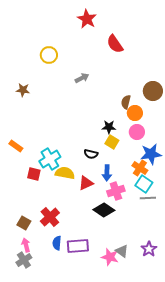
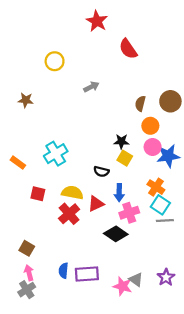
brown semicircle: (126, 102) -> (140, 104), moved
blue star: (151, 154) -> (168, 156), moved
cyan cross: (50, 159) -> (56, 154), moved
red cross: (50, 217) -> (69, 214), moved

